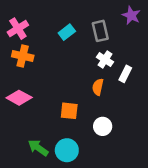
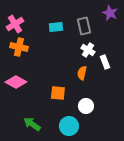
cyan rectangle: (67, 32) -> (56, 27), turned 32
white rectangle: (125, 74) -> (105, 62), turned -48
cyan circle: (67, 150) -> (69, 126), moved

